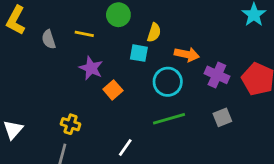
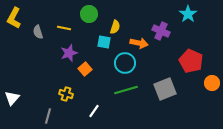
purple star: (91, 68) -> (69, 53), turned 30
purple cross: (217, 75) -> (161, 31), moved
gray square: (222, 117) -> (165, 89), size x1.6
yellow cross: (71, 124) -> (66, 94), moved

